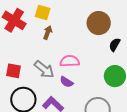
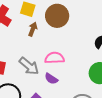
brown circle: (99, 23) -> (57, 16), moved

